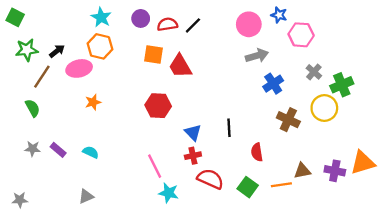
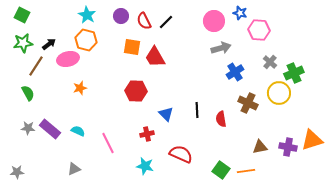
green square: (15, 17) -> (22, 15), moved
red semicircle: (167, 24) -> (144, 21), turned -108
purple rectangle: (58, 150) -> (50, 129), size x1.5
red semicircle: (257, 152) -> (221, 119), moved
red cross: (193, 156) -> (147, 134), moved
pink line: (155, 166) -> (108, 143), moved
orange line: (281, 185) -> (246, 171), moved
green square: (248, 187) -> (221, 170), moved

